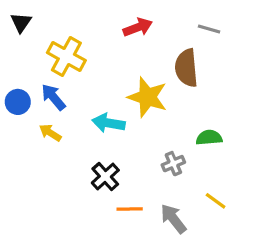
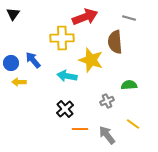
red arrow: (138, 27) -> (85, 17), size x1.4
yellow cross: (66, 57) -> (62, 38), moved, turned -30
yellow arrow: (50, 133) -> (19, 82), moved, turned -32

